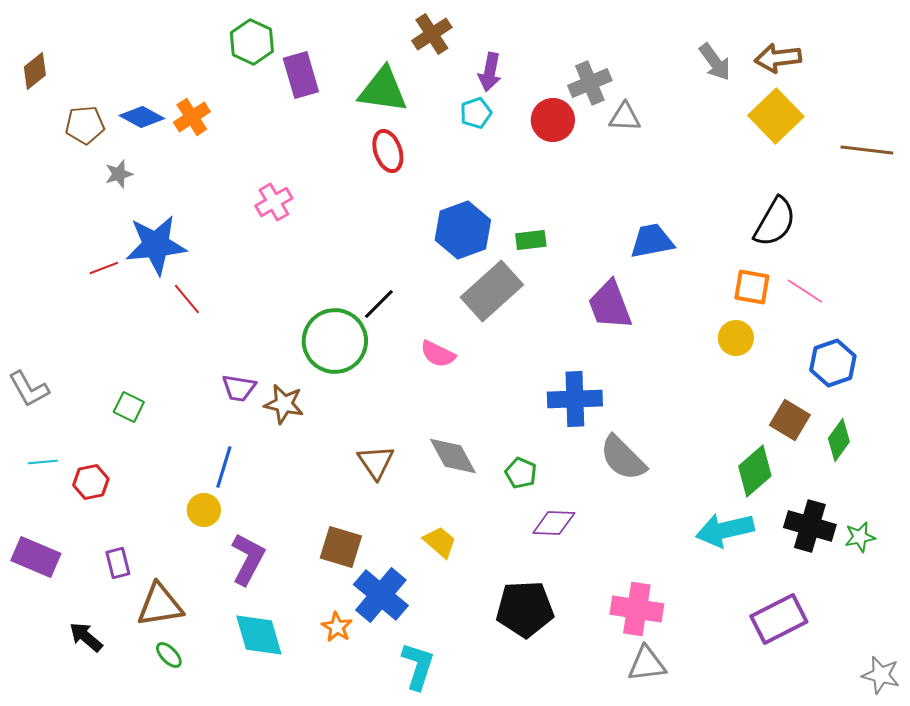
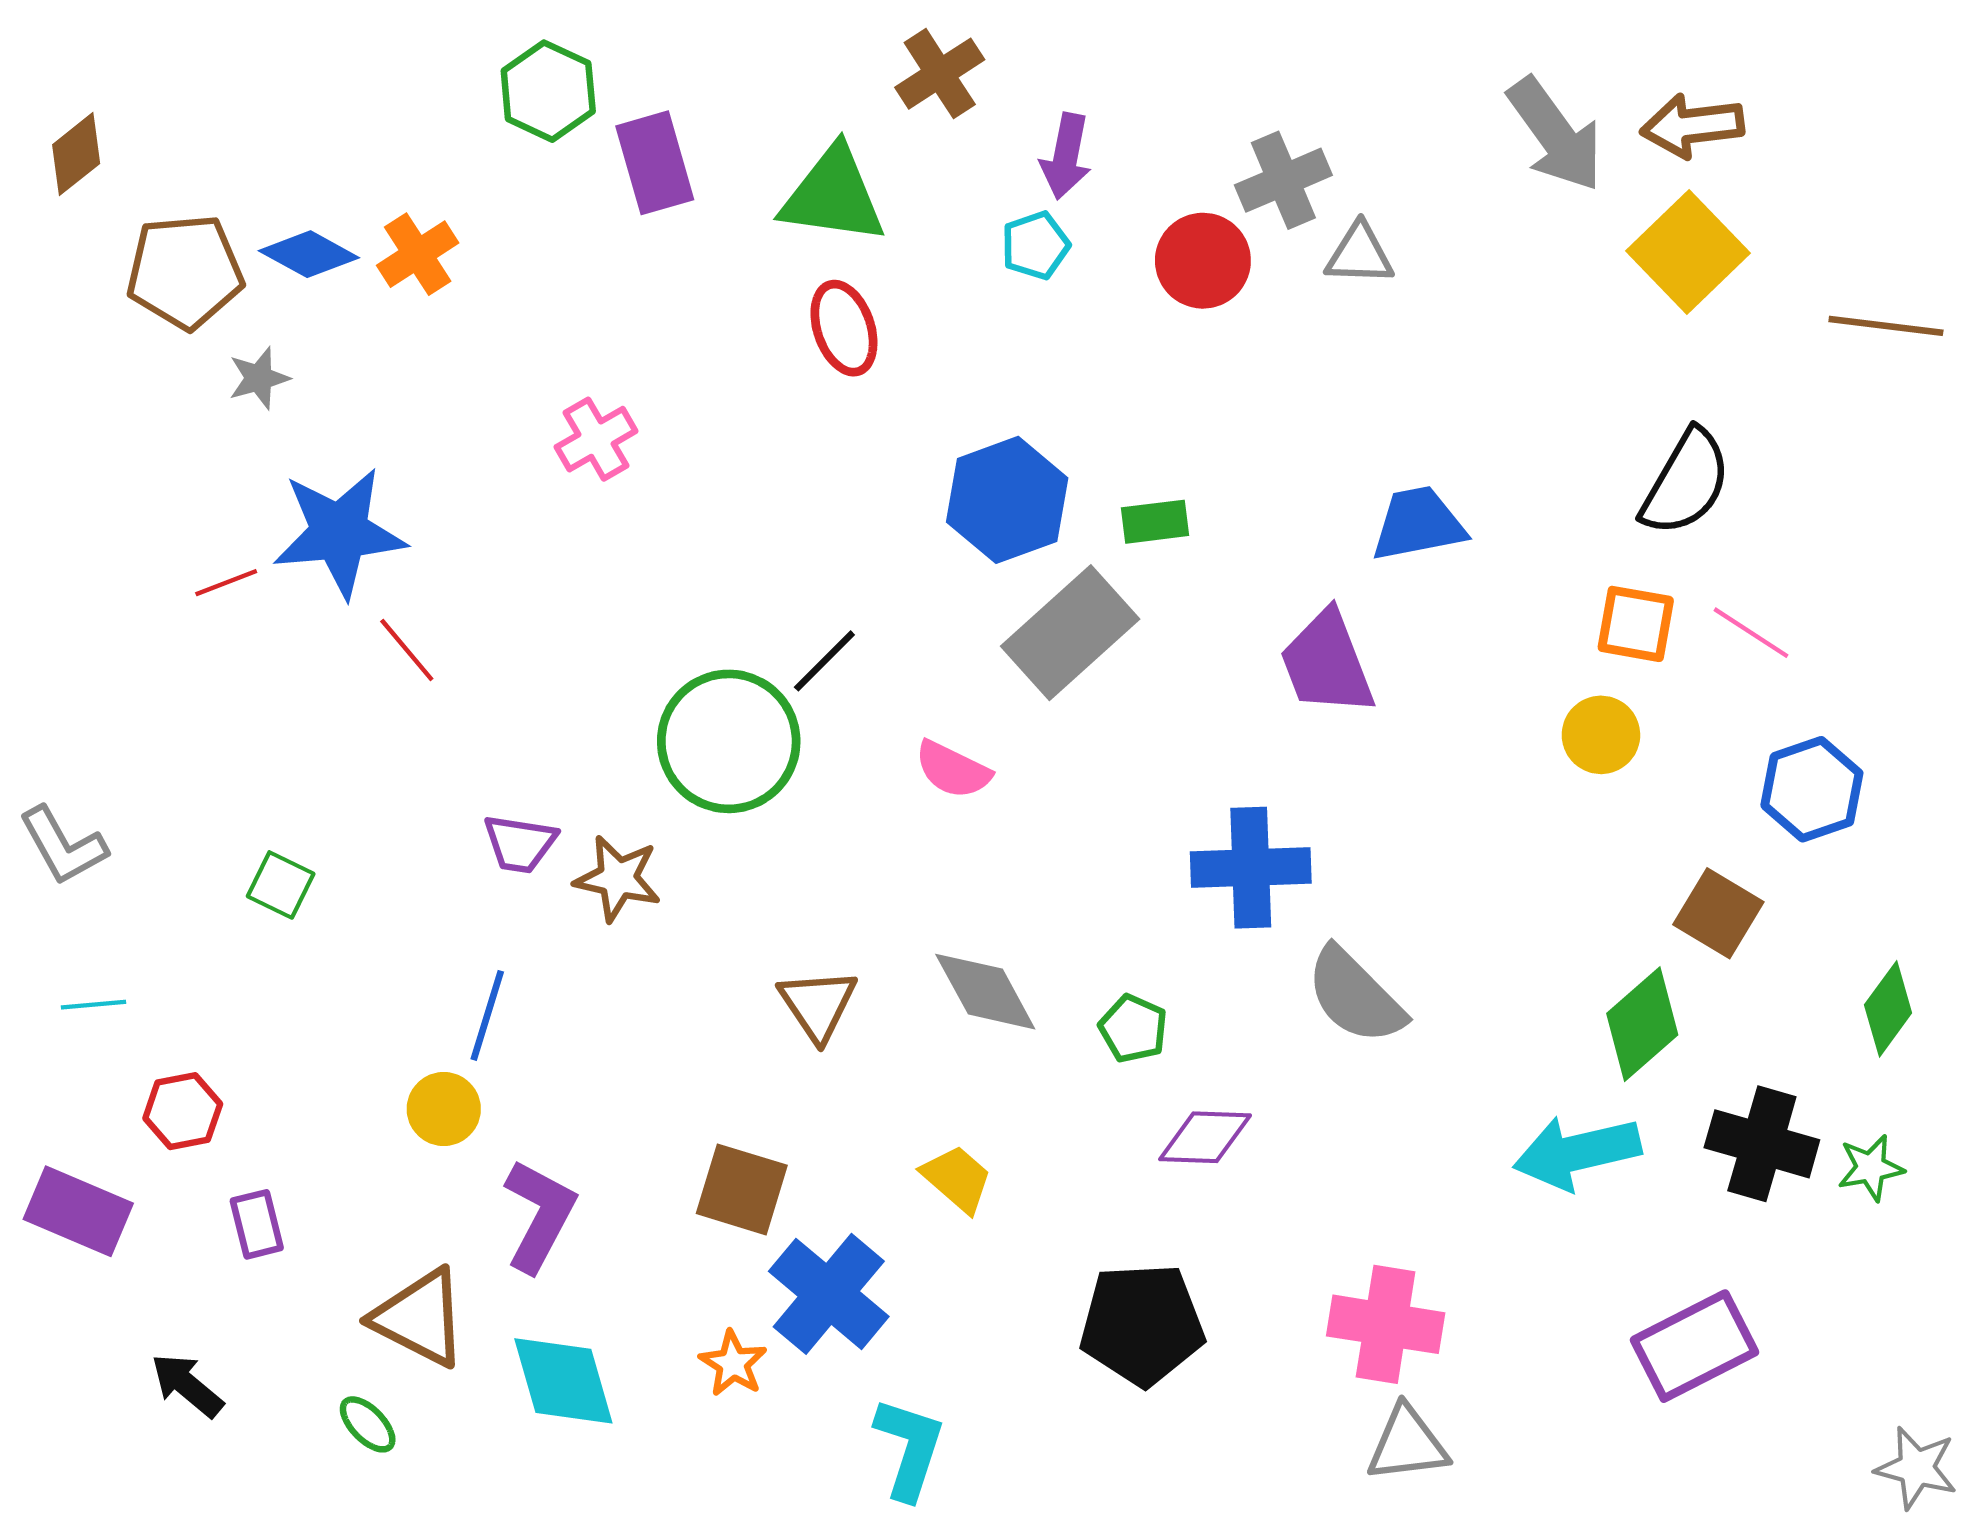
gray arrow: (715, 62) -> (1555, 135), size x1.4
brown pentagon: (85, 125) -> (185, 272), size x1.4
green diamond: (839, 440) -> (1888, 1009), moved
red hexagon: (91, 482) -> (183, 1111), moved
brown triangle: (160, 605) -> (420, 1318), moved, turned 36

